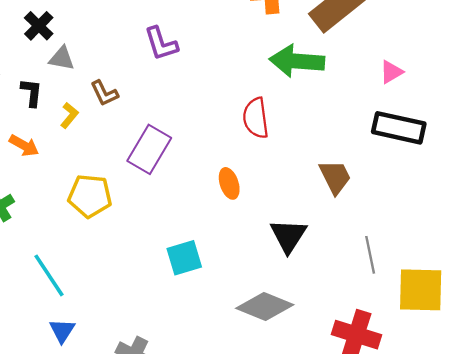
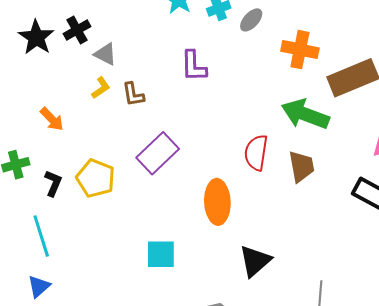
black cross: (39, 26) -> (77, 30), moved
black L-shape: (32, 92) -> (53, 183), moved
yellow L-shape: (69, 115) -> (101, 88), moved
brown trapezoid: (335, 177) -> (301, 166), moved
orange ellipse: (229, 183) -> (217, 202), size x1.6

